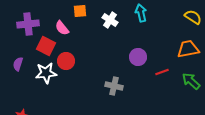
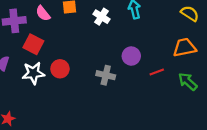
pink semicircle: (62, 28) -> (43, 13), moved
red circle: (66, 61) -> (60, 69), moved
gray cross: (114, 86) -> (106, 75), moved

